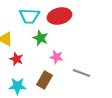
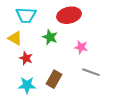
cyan trapezoid: (29, 16) -> (26, 15), moved
pink star: (56, 57) -> (81, 47), moved

